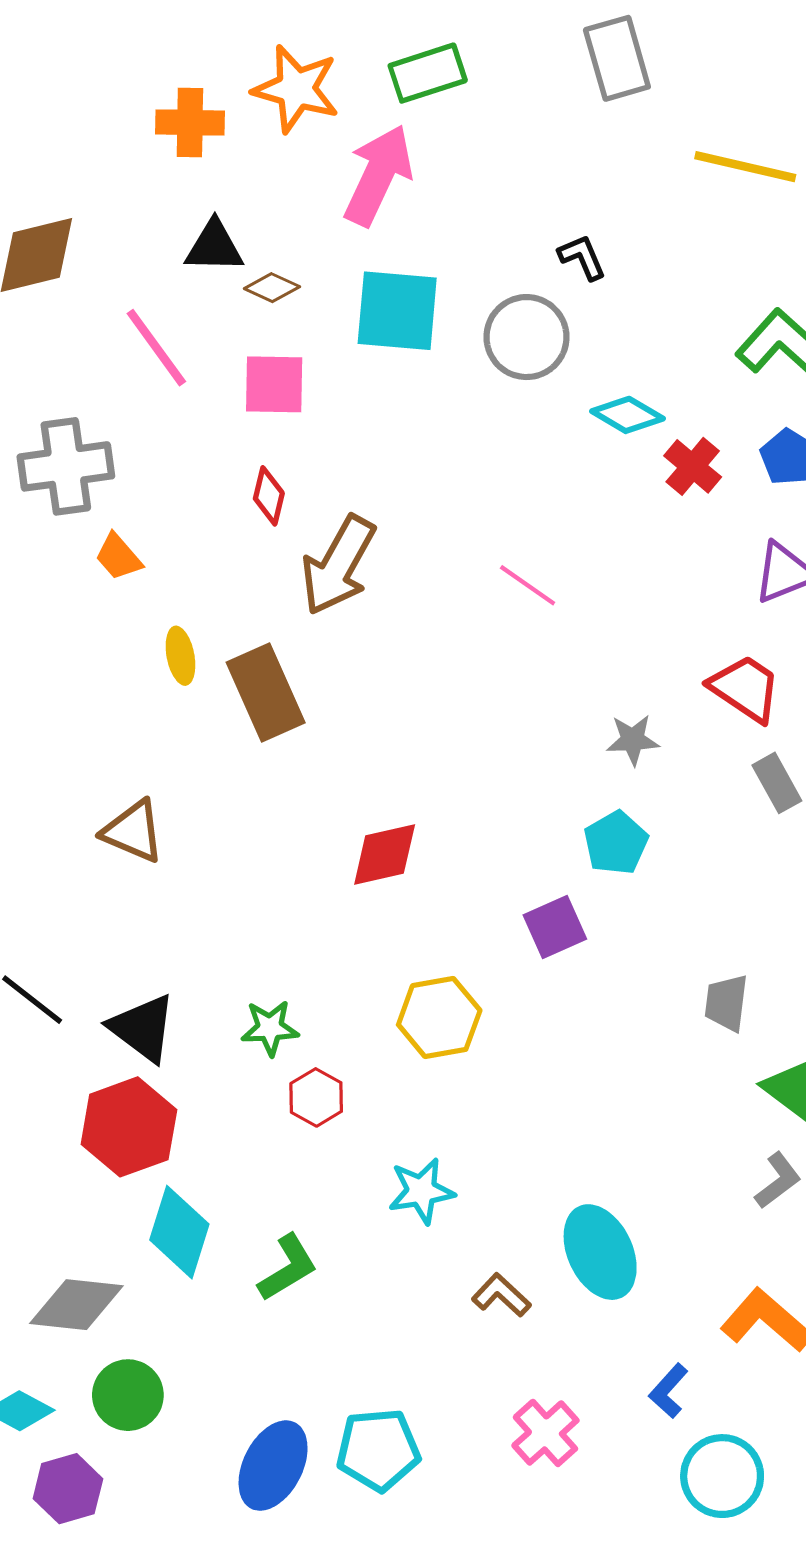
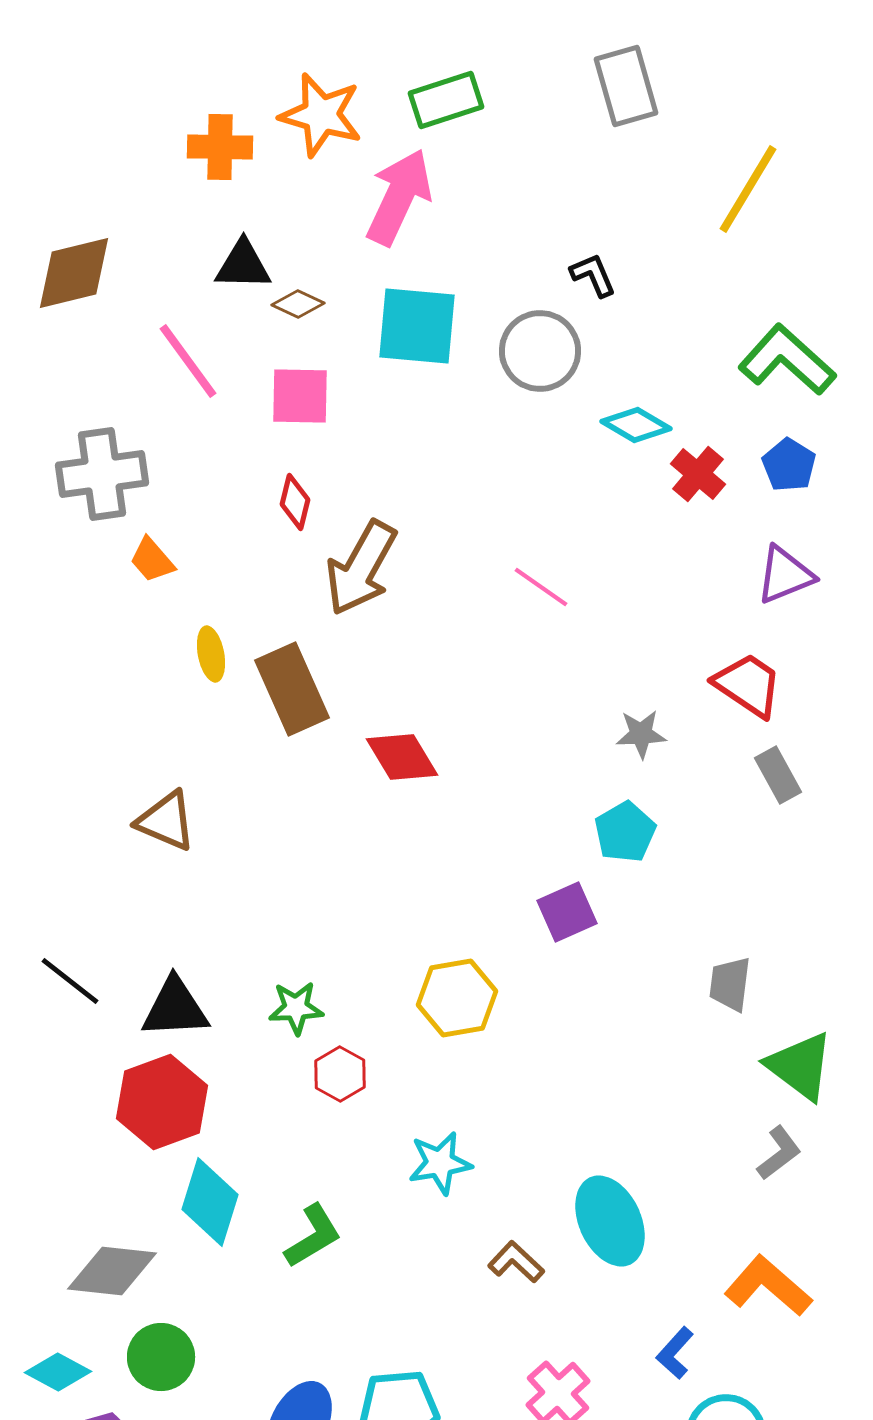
yellow line: (745, 167) -> (748, 189), turned -72
red diamond: (385, 854) -> (402, 757), moved, turned 72
black triangle: (143, 1028) -> (175, 1008), turned -40

